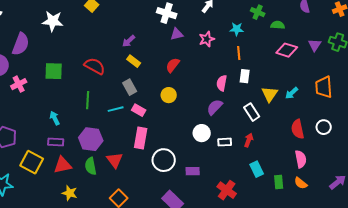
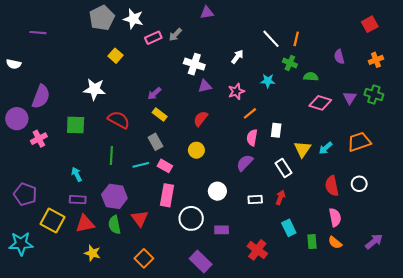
white star: (53, 21) -> (95, 89), moved
orange line: (239, 53) -> (250, 113), moved, turned 56
orange trapezoid: (324, 87) -> (359, 142), turned 75
white circle: (202, 133) -> (217, 191), moved

